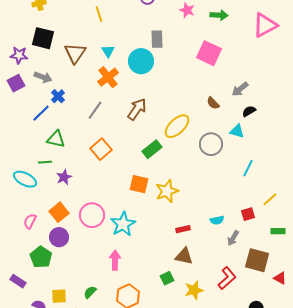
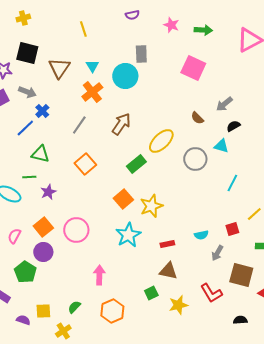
orange square: (139, 184) -> (123, 199), turned 36
cyan star: (123, 224) -> (128, 235), moved
red L-shape: (227, 278) -> (211, 293), turned 100

